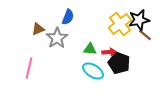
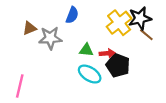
blue semicircle: (68, 17) -> (72, 15), moved
gray star: (57, 38) -> (50, 38), turned 30
pink line: (29, 68) -> (20, 86), moved

